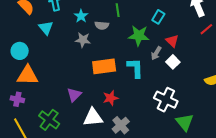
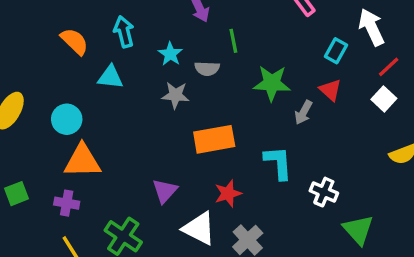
cyan rectangle: (158, 17) -> (336, 51), moved
cyan triangle: (46, 28) -> (110, 77), turned -42
white square: (173, 62) -> (384, 99), moved
cyan L-shape: (135, 68) -> (278, 163), moved
white cross: (166, 100) -> (324, 192), size x0.7
white triangle: (93, 117) -> (199, 229), turned 35

